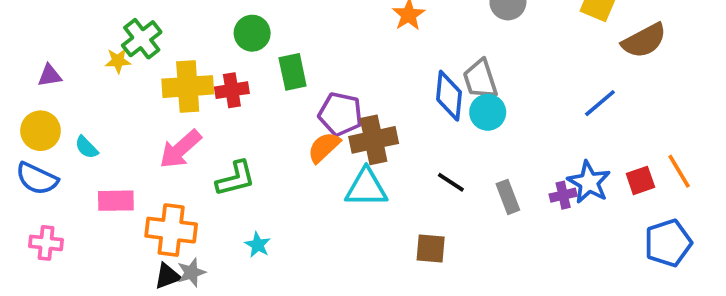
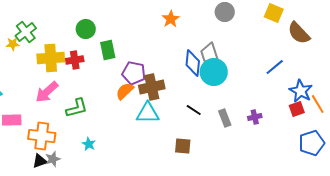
brown semicircle: (644, 41) -> (299, 33), turned 75
cyan circle: (488, 112) -> (214, 72), size x1.4
blue star: (589, 182) -> (301, 91), moved

